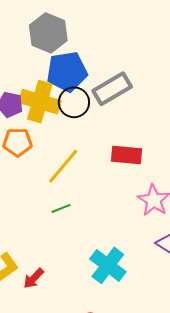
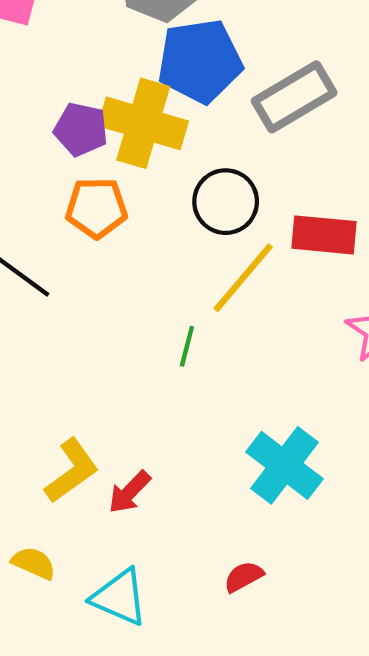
black circle: (74, 102) -> (226, 202), moved
yellow line: (63, 166) -> (243, 278), moved
green line: (61, 208) -> (187, 346), turned -54

